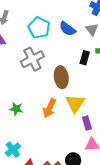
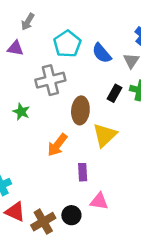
yellow triangle: (75, 103) -> (105, 135), moved
green star: (16, 109) -> (21, 112), moved
purple rectangle: (87, 123) -> (83, 172), moved

